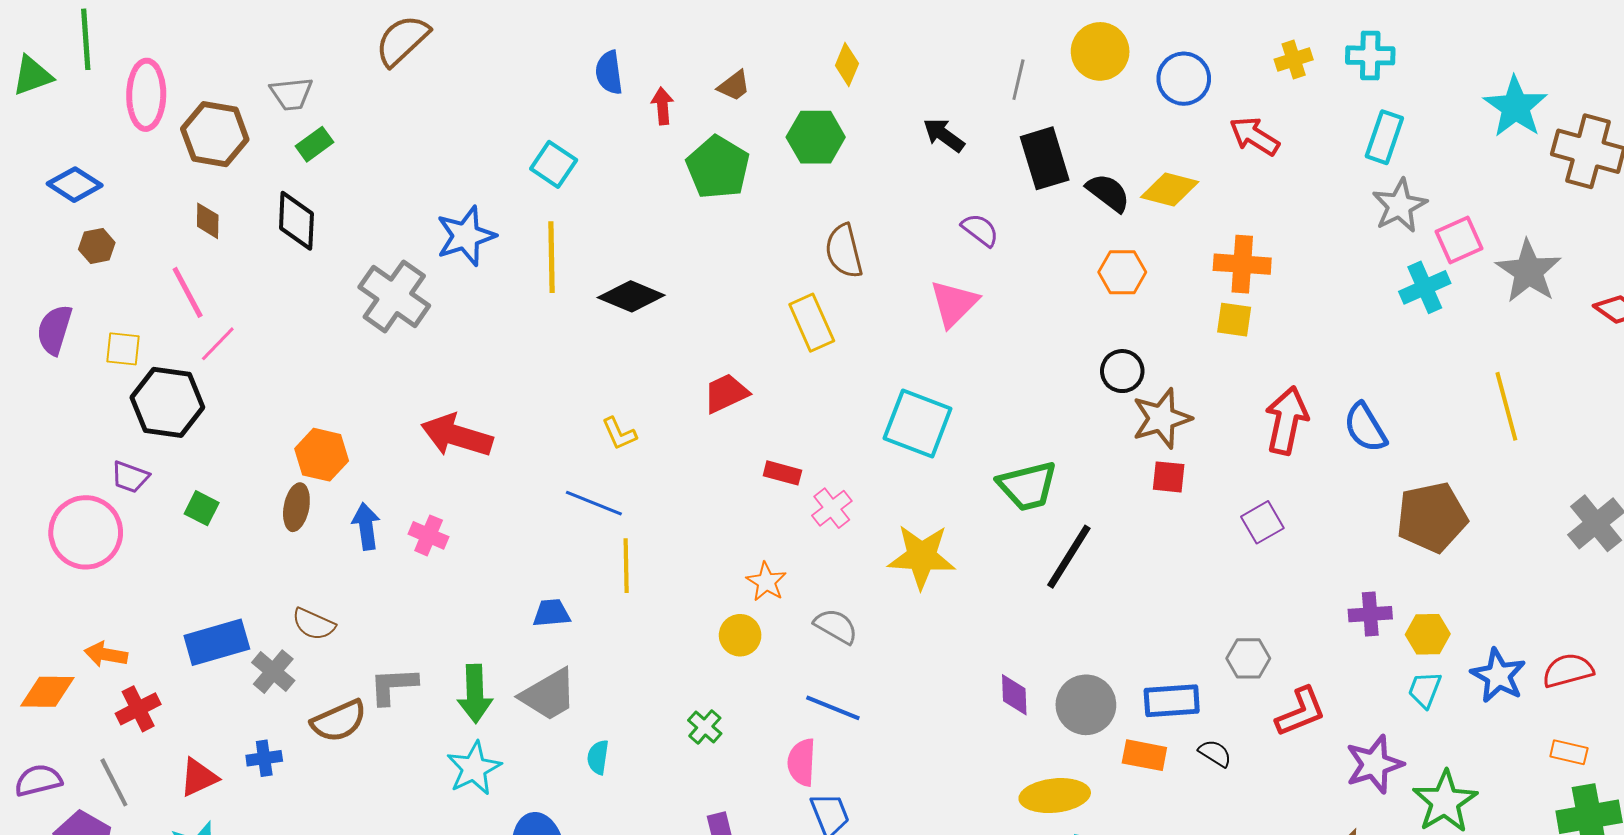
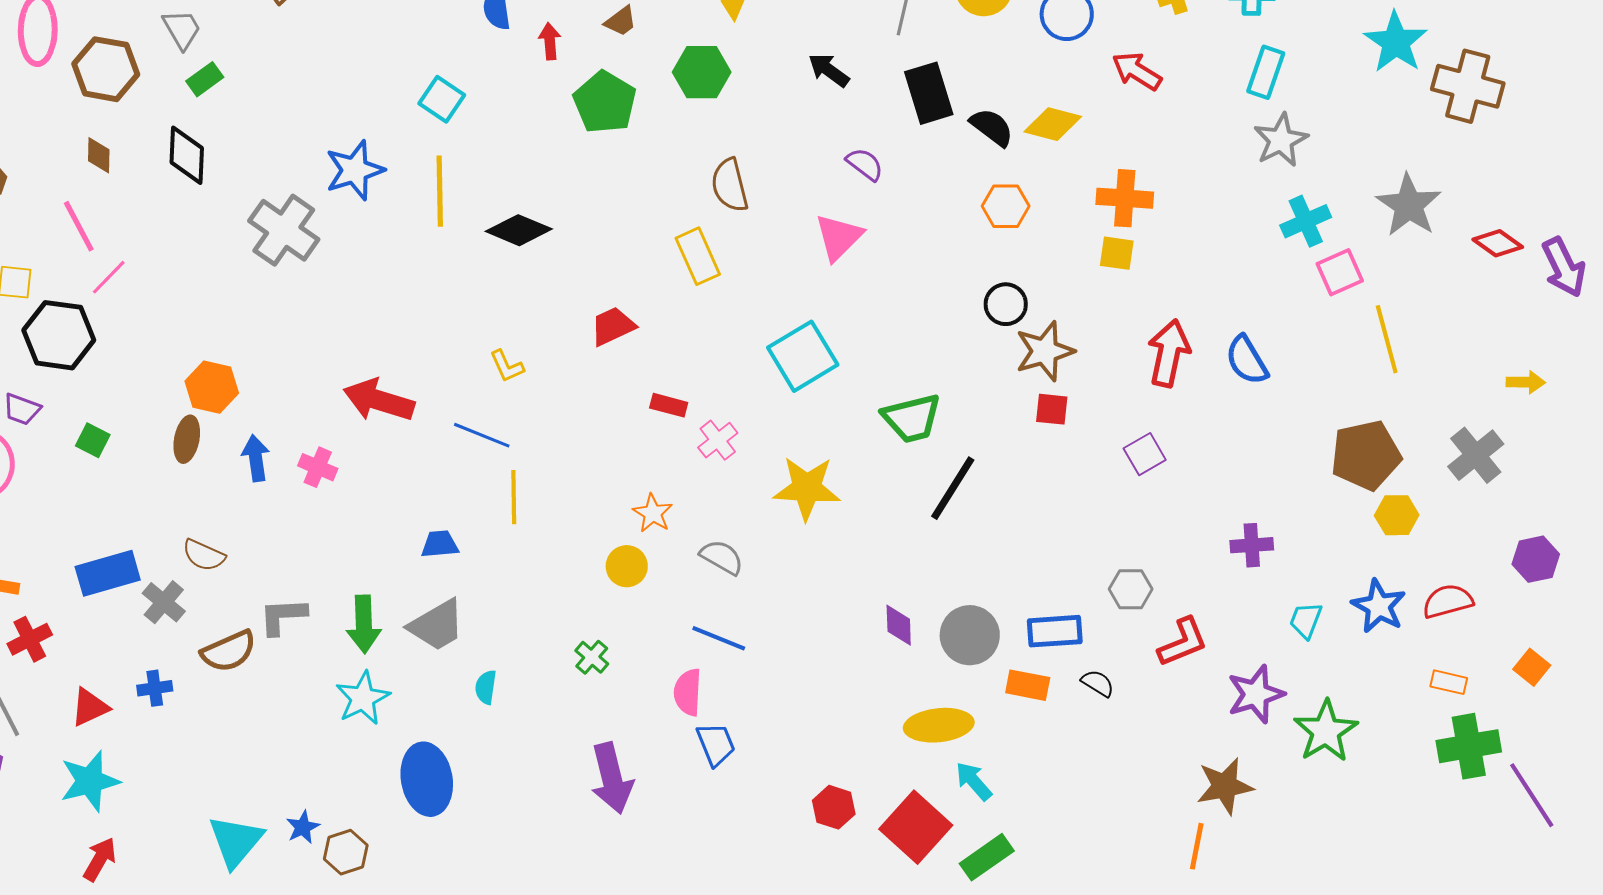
gray trapezoid: (291, 94) -> (182, 29), turned -114
pink square: (1459, 240) -> (1340, 272), moved
cyan square: (918, 423) -> (803, 356), turned 38
red arrow: (457, 436) -> (379, 400), moved
brown pentagon: (1432, 517) -> (1366, 455), moved
yellow hexagon: (1428, 634) -> (1397, 515), moved

